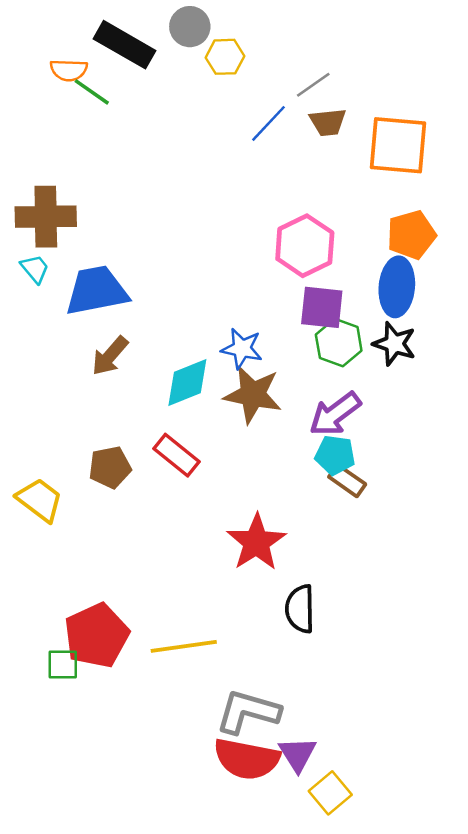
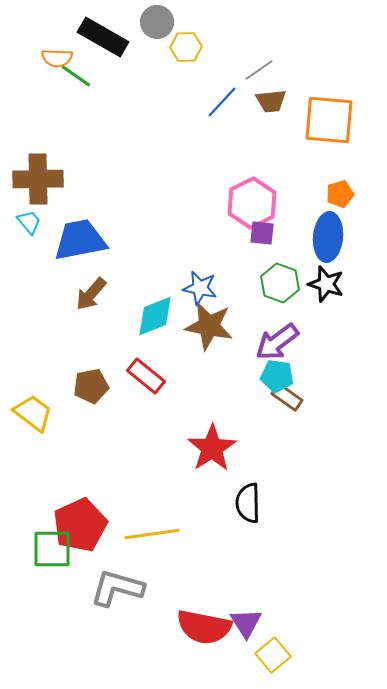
orange pentagon: (411, 235) -> (340, 194), size x0.7
purple square: (322, 307) -> (262, 233), moved, size x0.7
green square: (63, 665) -> (52, 549), size x1.5
gray L-shape: (248, 712) -> (117, 588), moved

